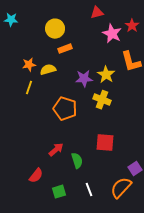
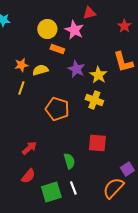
pink star: (112, 34) -> (74, 30), moved
orange rectangle: (65, 49) -> (57, 49), turned 40
purple star: (84, 79) -> (76, 69), moved, turned 30
red arrow: (56, 150) -> (29, 148), moved
white line: (89, 190) -> (73, 188), moved
green square: (59, 192) -> (51, 192), size x1.5

